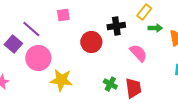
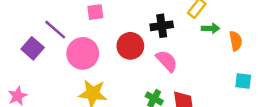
pink semicircle: (138, 53) -> (167, 61), moved
pink circle: (38, 58) -> (83, 53), moved

